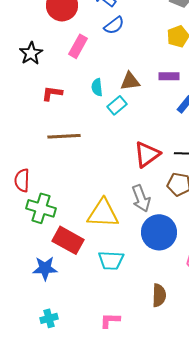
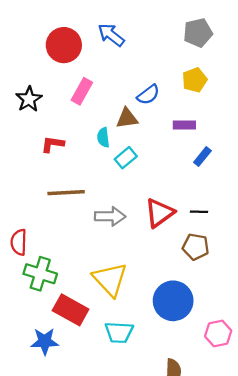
blue semicircle: (114, 25) -> (148, 95), moved
brown triangle: (130, 81) -> (127, 118), moved
gray arrow: (141, 198) -> (110, 216), moved, turned -68
yellow triangle: (103, 213) -> (110, 279), turned 44

